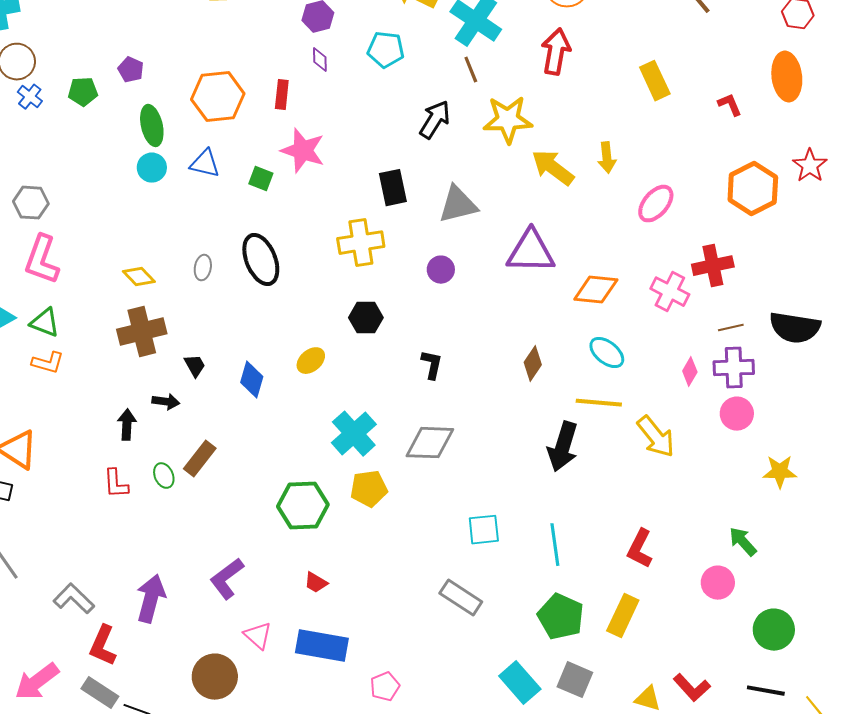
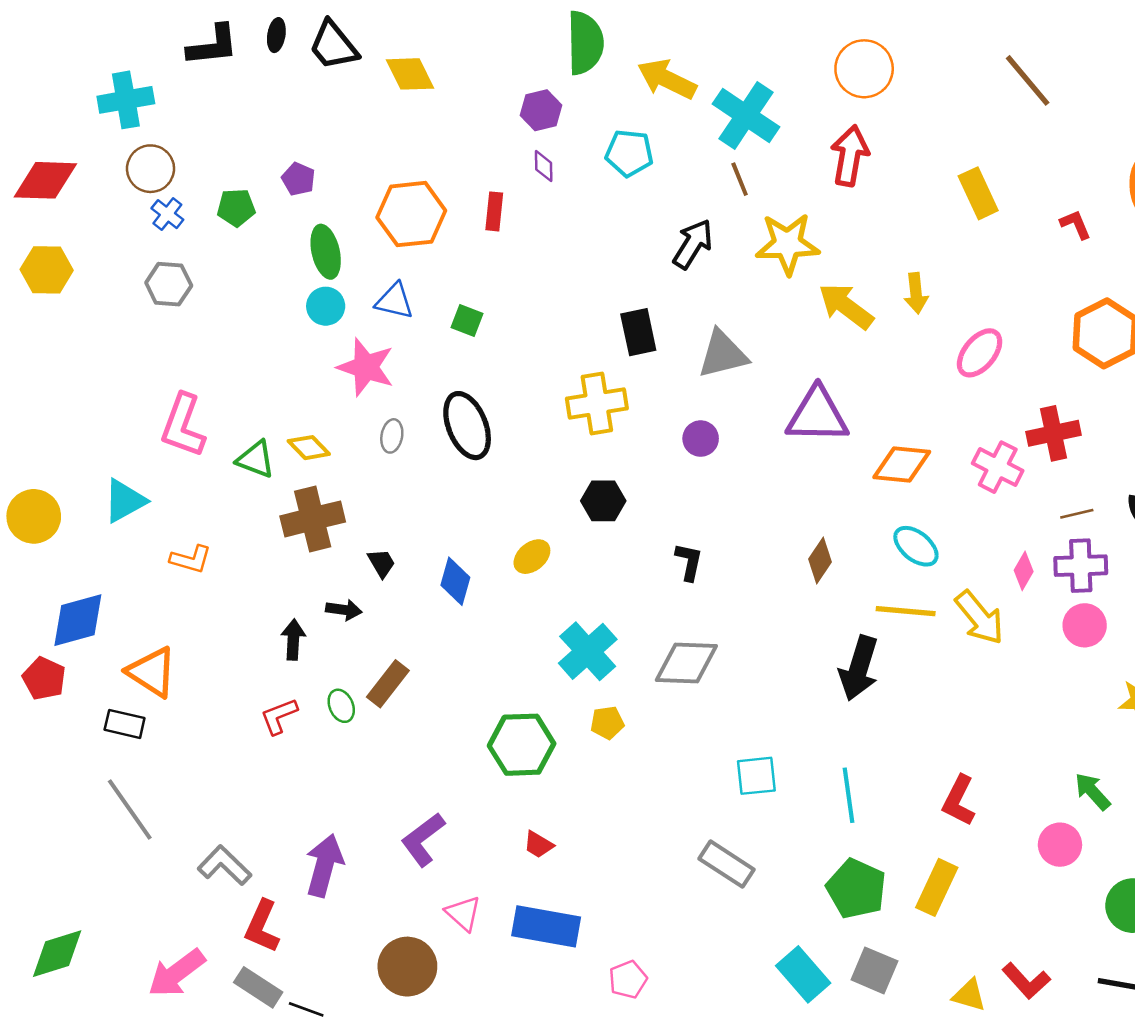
pink star: (303, 151) -> (366, 367), moved
gray hexagon: (31, 203) -> (169, 284), moved
green triangle: (45, 323) -> (256, 459), moved
yellow arrow: (656, 437) -> (980, 618), moved
red L-shape: (116, 484) -> (279, 716), turned 72
yellow pentagon: (369, 489) -> (607, 723), size x0.7

